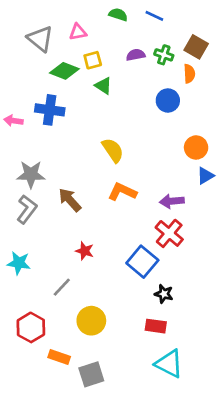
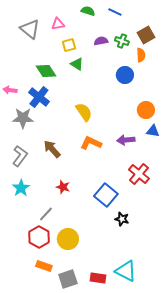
brown square: (196, 47) -> (146, 35), turned 30
green diamond: (64, 71) -> (46, 71), moved, turned 35
blue cross: (50, 110) -> (39, 97), moved, turned 30
gray star: (31, 174) -> (23, 118), moved
blue triangle: (205, 176) -> (153, 131), turned 40
purple arrow: (172, 201) -> (126, 140), moved
red cross: (169, 233) -> (139, 174), moved
cyan star: (19, 263) -> (21, 188), moved, turned 30
red rectangle: (156, 326) -> (98, 278), moved
red hexagon: (31, 327) -> (39, 237), moved

